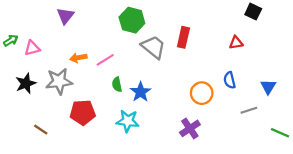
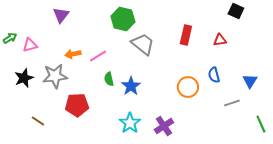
red rectangle: (183, 37) -> (186, 35), moved
cyan star: (128, 121) -> (130, 123), moved, turned 30
purple cross: (190, 128) -> (164, 126), moved
green line: (280, 133) -> (261, 124), turned 42

